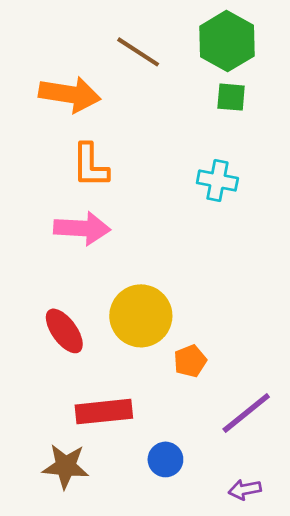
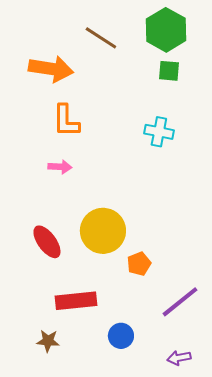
pink arrow: (82, 228) -> (60, 167), size x0.6
brown star: (66, 466) -> (48, 341), size x0.7

